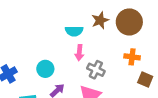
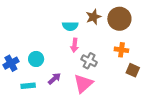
cyan circle: (45, 69) -> (36, 59), moved

